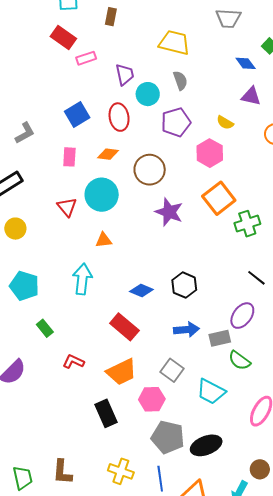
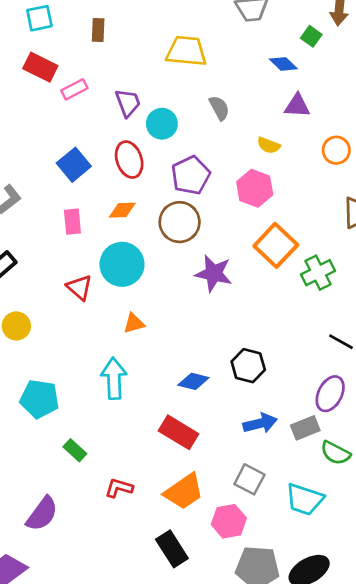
gray semicircle: (180, 80) -> (219, 108), moved
purple pentagon: (176, 122) -> (191, 175), moved

